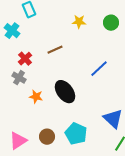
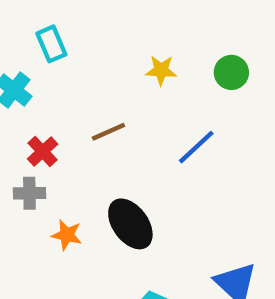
blue line: (99, 69) -> (196, 147), moved
gray cross: (19, 78) -> (29, 193), turned -32

